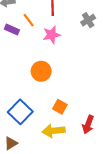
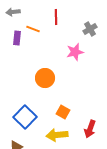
orange line: (29, 20) -> (33, 29), turned -32
purple rectangle: (12, 29) -> (17, 38), turned 72
pink star: (52, 35) -> (75, 52), moved

